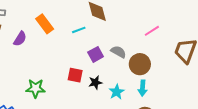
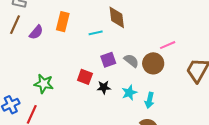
orange rectangle: (45, 24) -> (63, 22), turned 42
brown circle: (140, 64) -> (153, 63), moved
cyan star: (117, 92) -> (129, 93), moved

